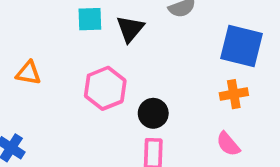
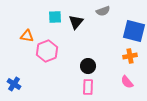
orange triangle: (28, 73) -> (27, 36), moved
pink hexagon: (105, 88) -> (47, 51), moved

